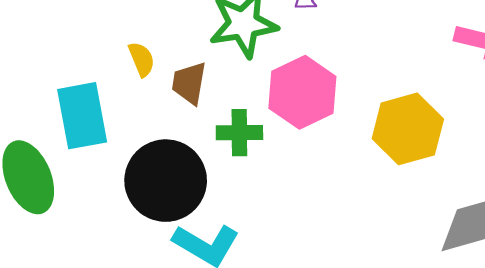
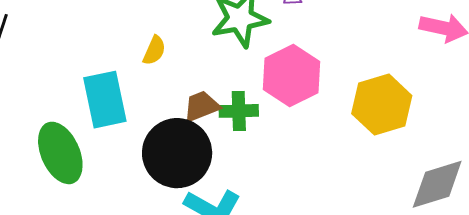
yellow semicircle: (142, 59) -> (154, 50), turned 48
brown trapezoid: (189, 83) -> (201, 106), moved, turned 60

